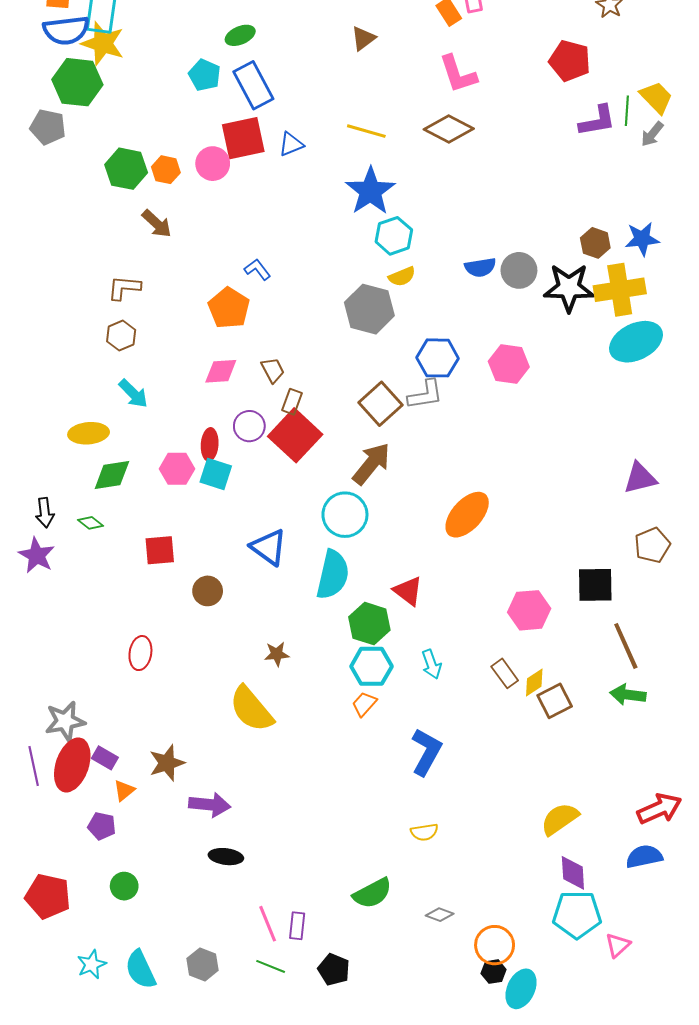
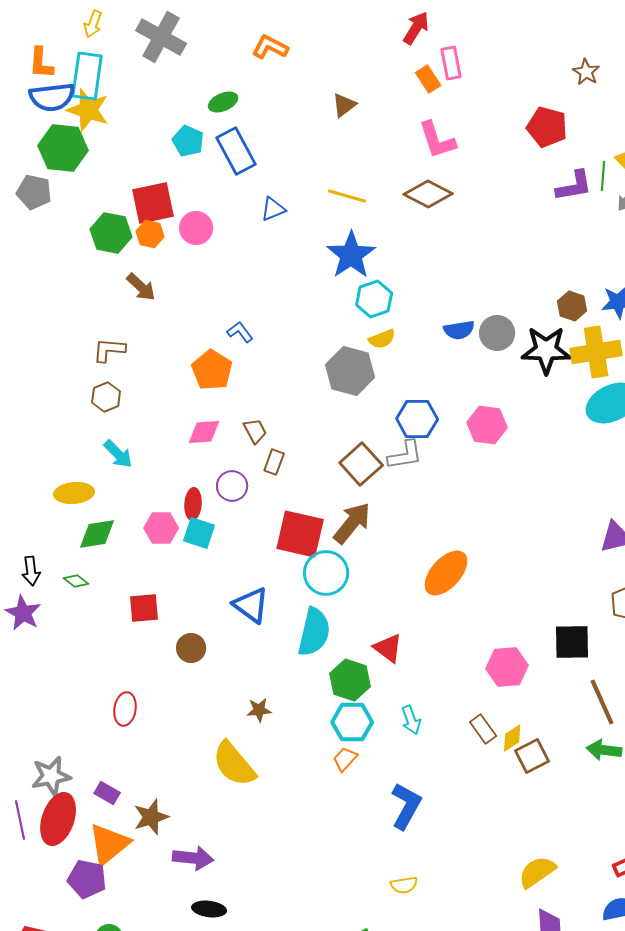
red square: (243, 138) -> (153, 203), moved
red square: (295, 435) -> (300, 534), moved, turned -30
purple rectangle: (105, 758) -> (107, 793), moved
orange triangle: (124, 790) -> (109, 844), size x2.0
purple pentagon: (102, 826) -> (87, 879), size x1.4

